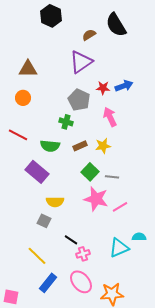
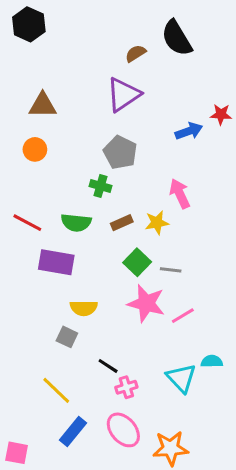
black hexagon: (51, 16) -> (29, 24), moved
red star: (103, 88) -> (221, 114), moved
pink arrow: (110, 117) -> (180, 194), moved
red line: (18, 135) -> (27, 223), moved
purple rectangle: (37, 172) -> (56, 262), turned -30
cyan triangle: (119, 248) -> (181, 378), turned -50

